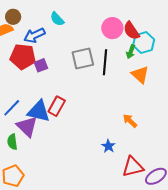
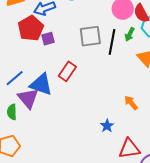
green arrow: (131, 52) -> (130, 34), moved
red pentagon: (23, 57) -> (31, 28), turned 30
red rectangle: (57, 106) -> (67, 71), moved

